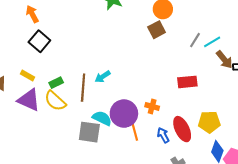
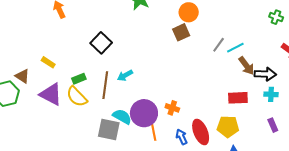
black square: (39, 41) -> (101, 43), moved
yellow rectangle: (28, 75) -> (48, 62), moved
red rectangle: (187, 82) -> (238, 98), moved

